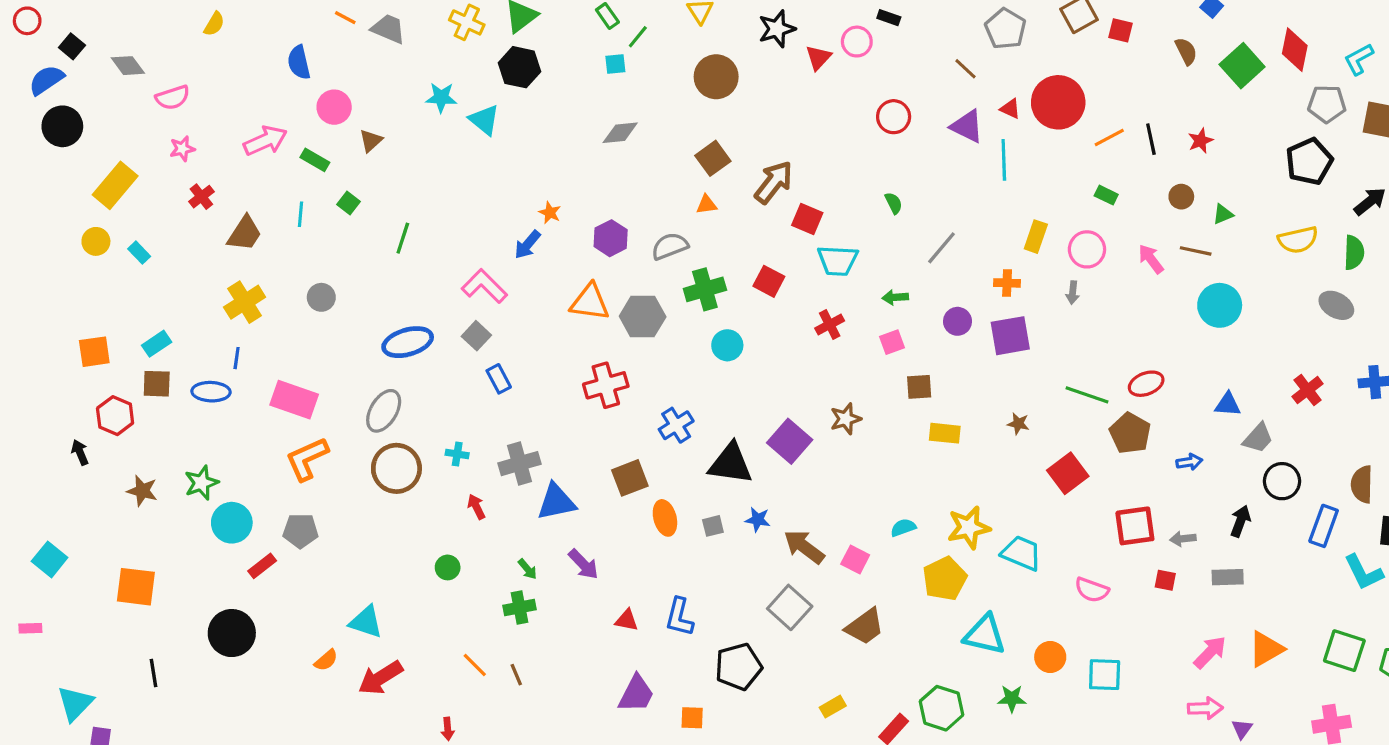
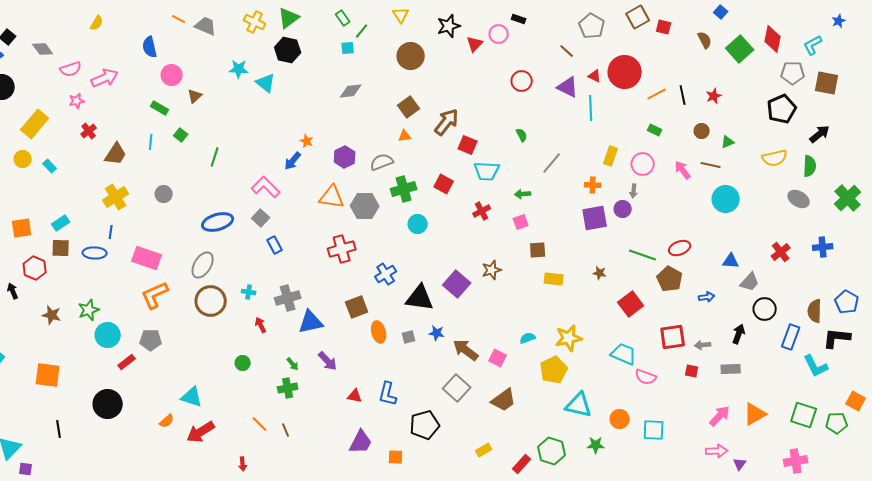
pink arrow: (265, 141) -> (105, 78), moved
purple circle: (958, 321) -> (623, 209), moved
cyan trapezoid: (1021, 553) -> (624, 354), moved

